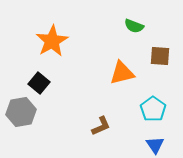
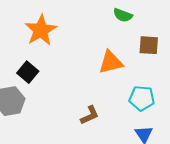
cyan pentagon: (153, 109) -> (142, 98), turned -30

